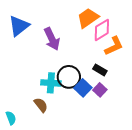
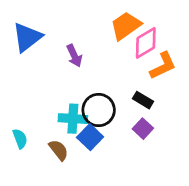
purple arrow: (52, 39) -> (74, 56), size x0.7
blue square: (83, 88) -> (90, 137), moved
cyan semicircle: (11, 118) -> (20, 139), moved

